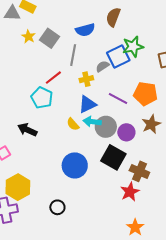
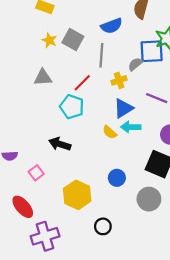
gray triangle: (12, 13) -> (43, 77), moved
blue square: (118, 57) -> (152, 51), turned 30
gray circle: (106, 127) -> (149, 199), moved
blue circle: (75, 165) -> (117, 178), size x0.6
yellow hexagon: (18, 187) -> (77, 195), moved

